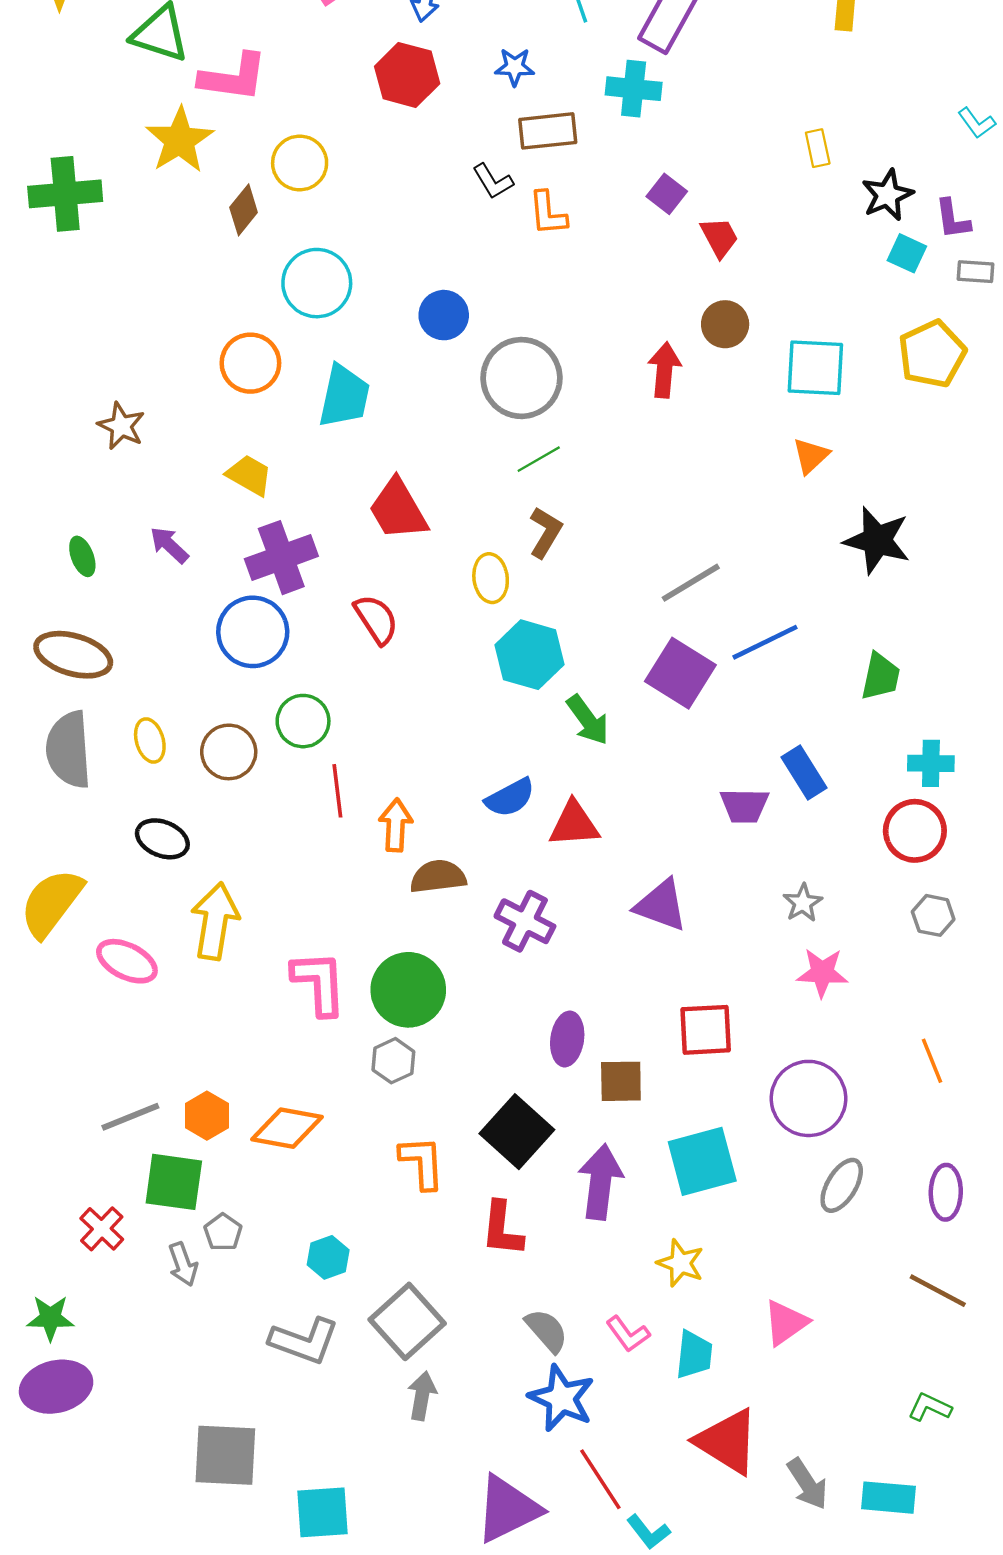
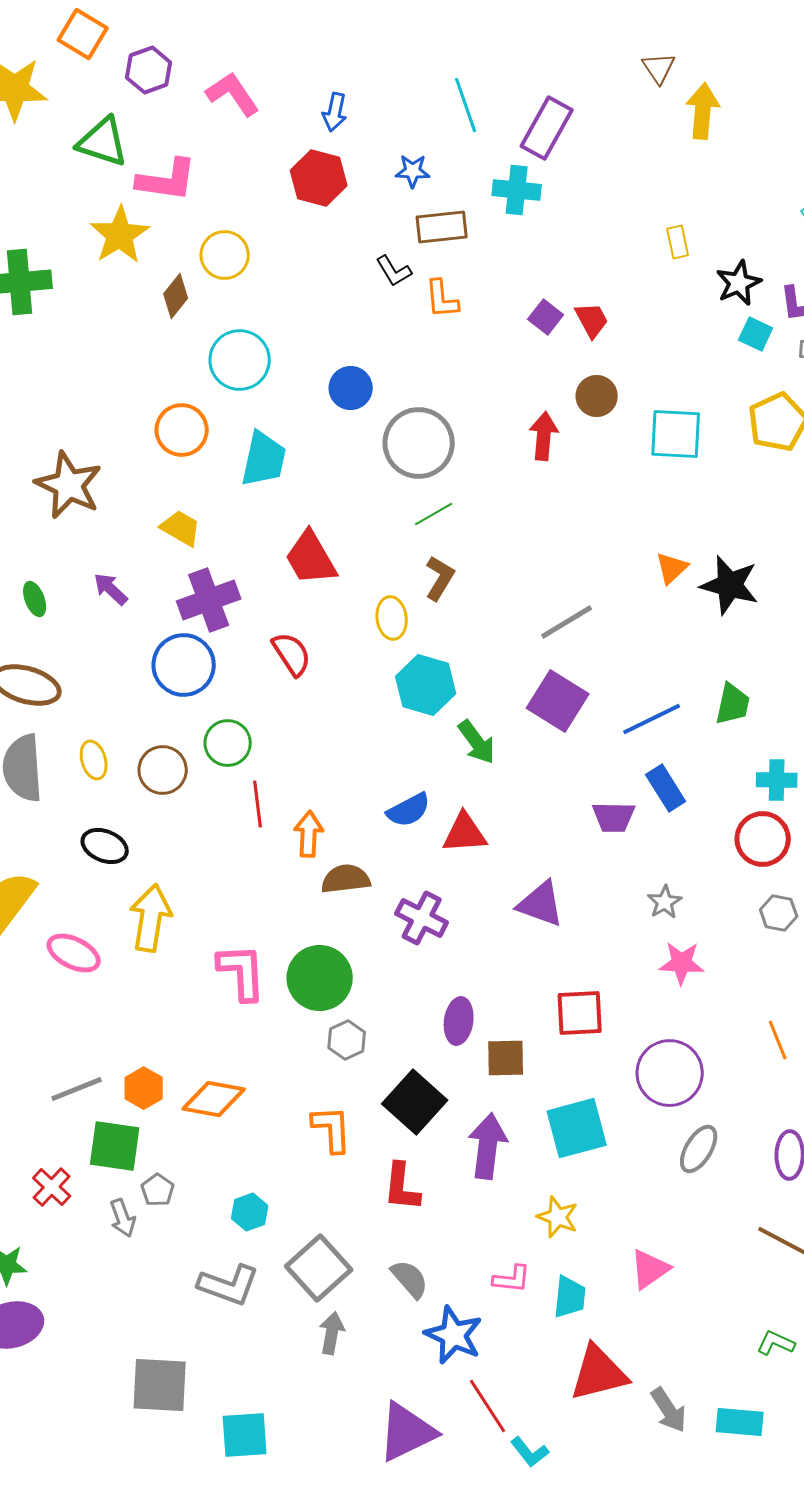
purple square: (667, 194) -> (546, 317), moved
brown star: (121, 426) -> (69, 485), size x1.6
orange triangle: (811, 456) -> (672, 568), moved
blue line: (765, 642) -> (652, 719), moved
gray hexagon: (393, 1061) -> (347, 1040), moved
gray semicircle: (547, 1331) -> (410, 1279), moved
pink L-shape: (628, 1334) -> (512, 1279), turned -48
red triangle: (727, 1442) -> (599, 1373), turned -46

